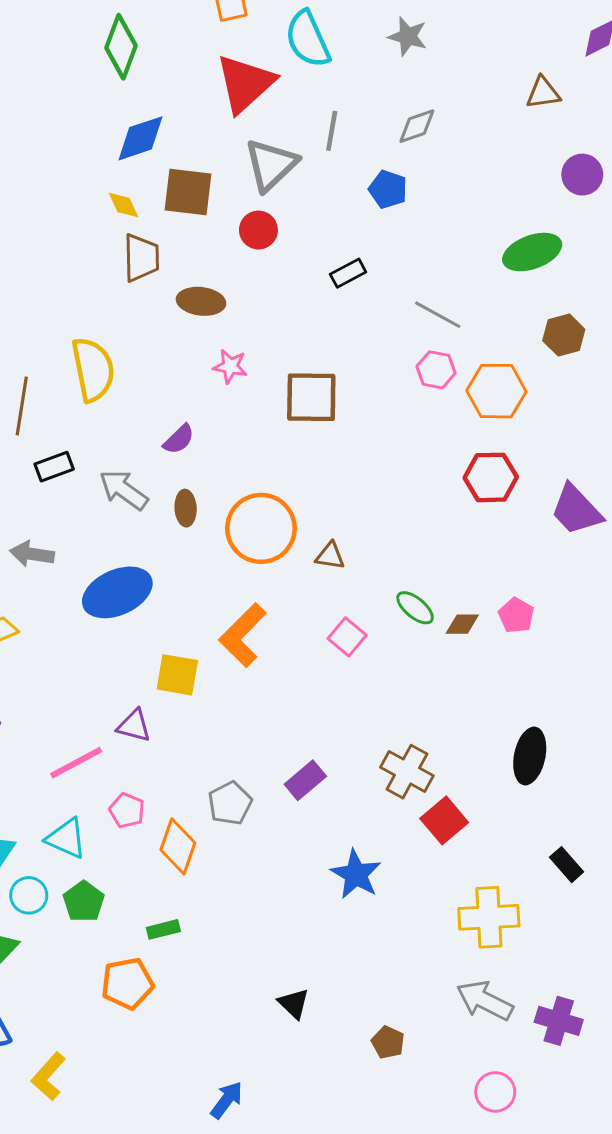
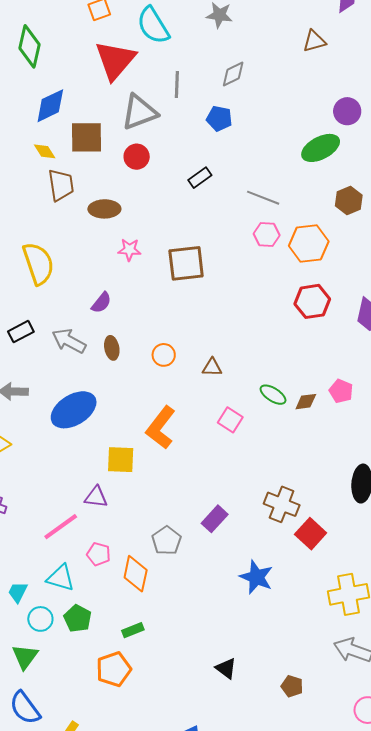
gray triangle: (271, 165) -> (139, 112), turned 30
purple circle: (582, 175) -> (347, 111), moved
orange circle: (261, 528) -> (164, 355), size x0.5

